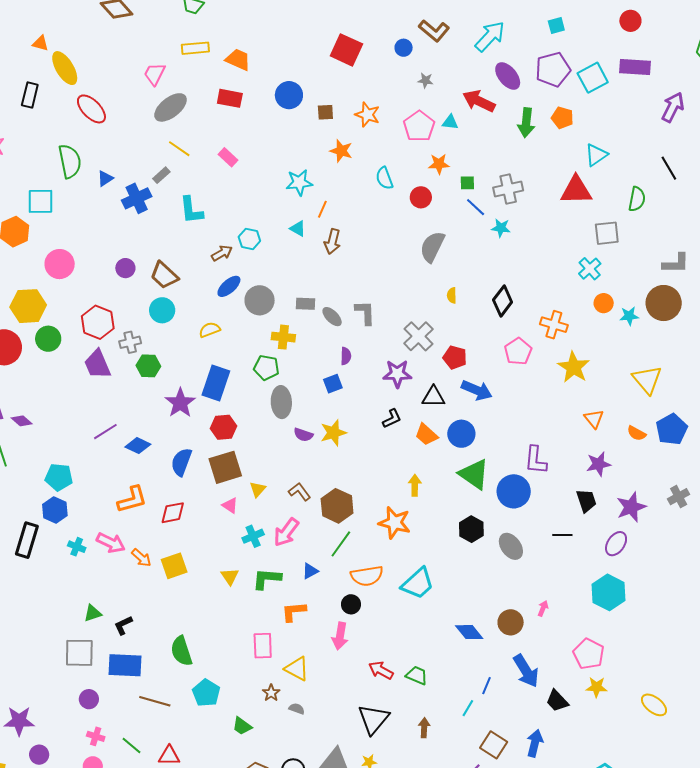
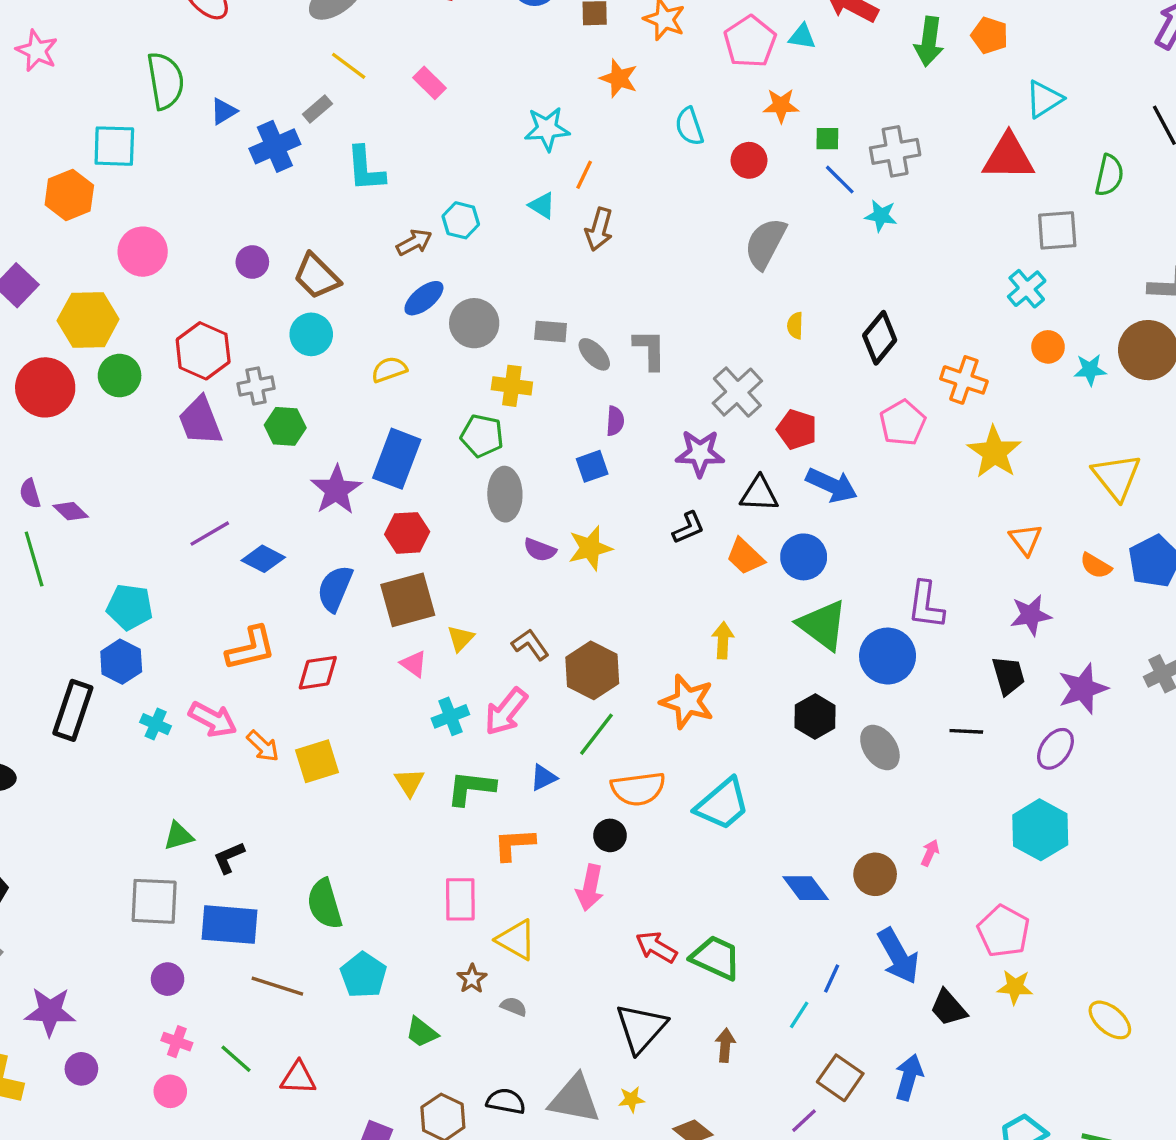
green trapezoid: (417, 675) -> (716, 958), size x1.4

